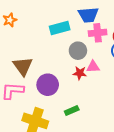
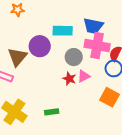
pink cross: (98, 33) -> (97, 46), size x1.4
pink triangle: (93, 67) -> (84, 76), turned -40
purple circle: (48, 85) -> (40, 46), moved

